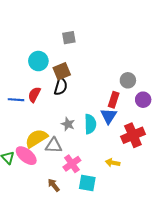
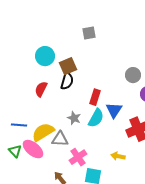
gray square: (69, 38) -> (89, 33), moved
blue line: (16, 100) -> (19, 125), moved
red rectangle: (114, 100) -> (95, 97), moved
cyan semicircle: (90, 124) -> (96, 118), turned 30

